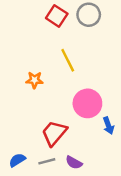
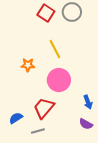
pink circle: (87, 103) -> (59, 80), moved
blue semicircle: (17, 160) -> (16, 118), moved
purple semicircle: (74, 163) -> (86, 124), moved

